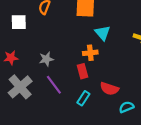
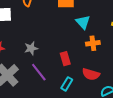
orange cross: (90, 53) -> (93, 43), moved

